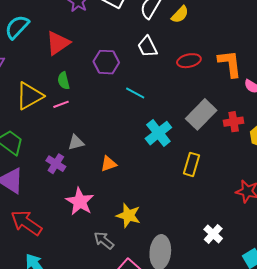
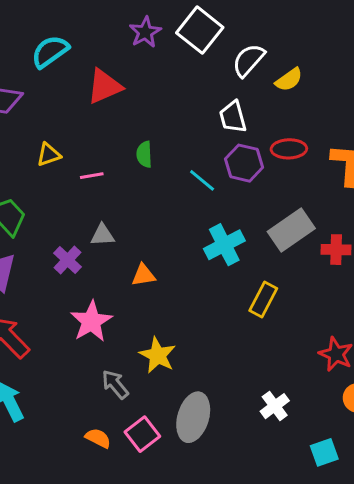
purple hexagon: (106, 62) -> (244, 163), moved
green semicircle: (64, 81) -> (144, 154), moved
yellow triangle: (29, 96) -> (49, 155), size x0.6

